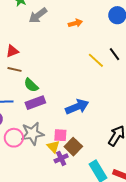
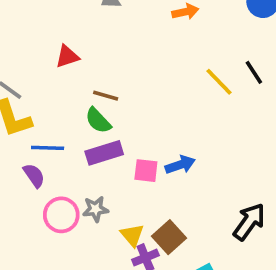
brown line: (15, 69) -> (106, 96), moved
blue arrow: (77, 107) -> (180, 165), size x0.7
gray star: (32, 134) -> (96, 209), size x0.6
pink square: (60, 135) -> (146, 171), moved

